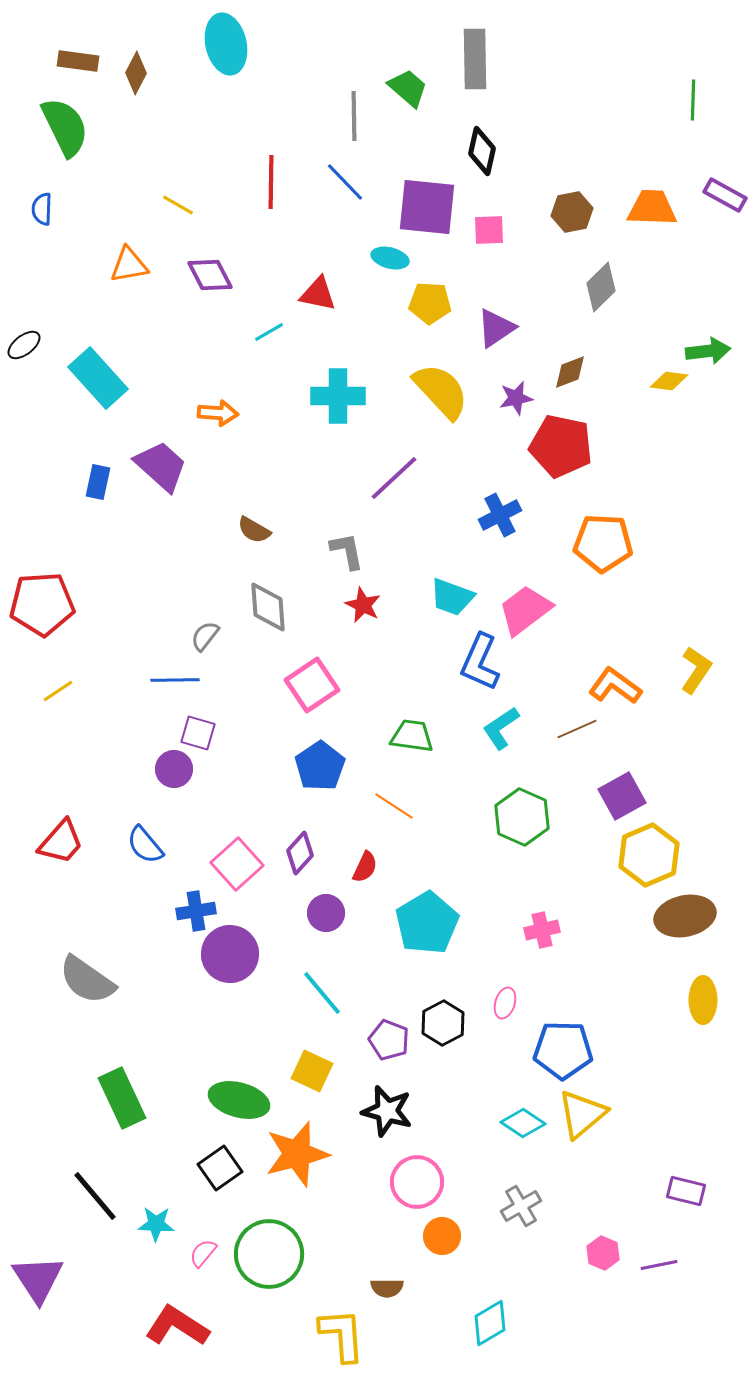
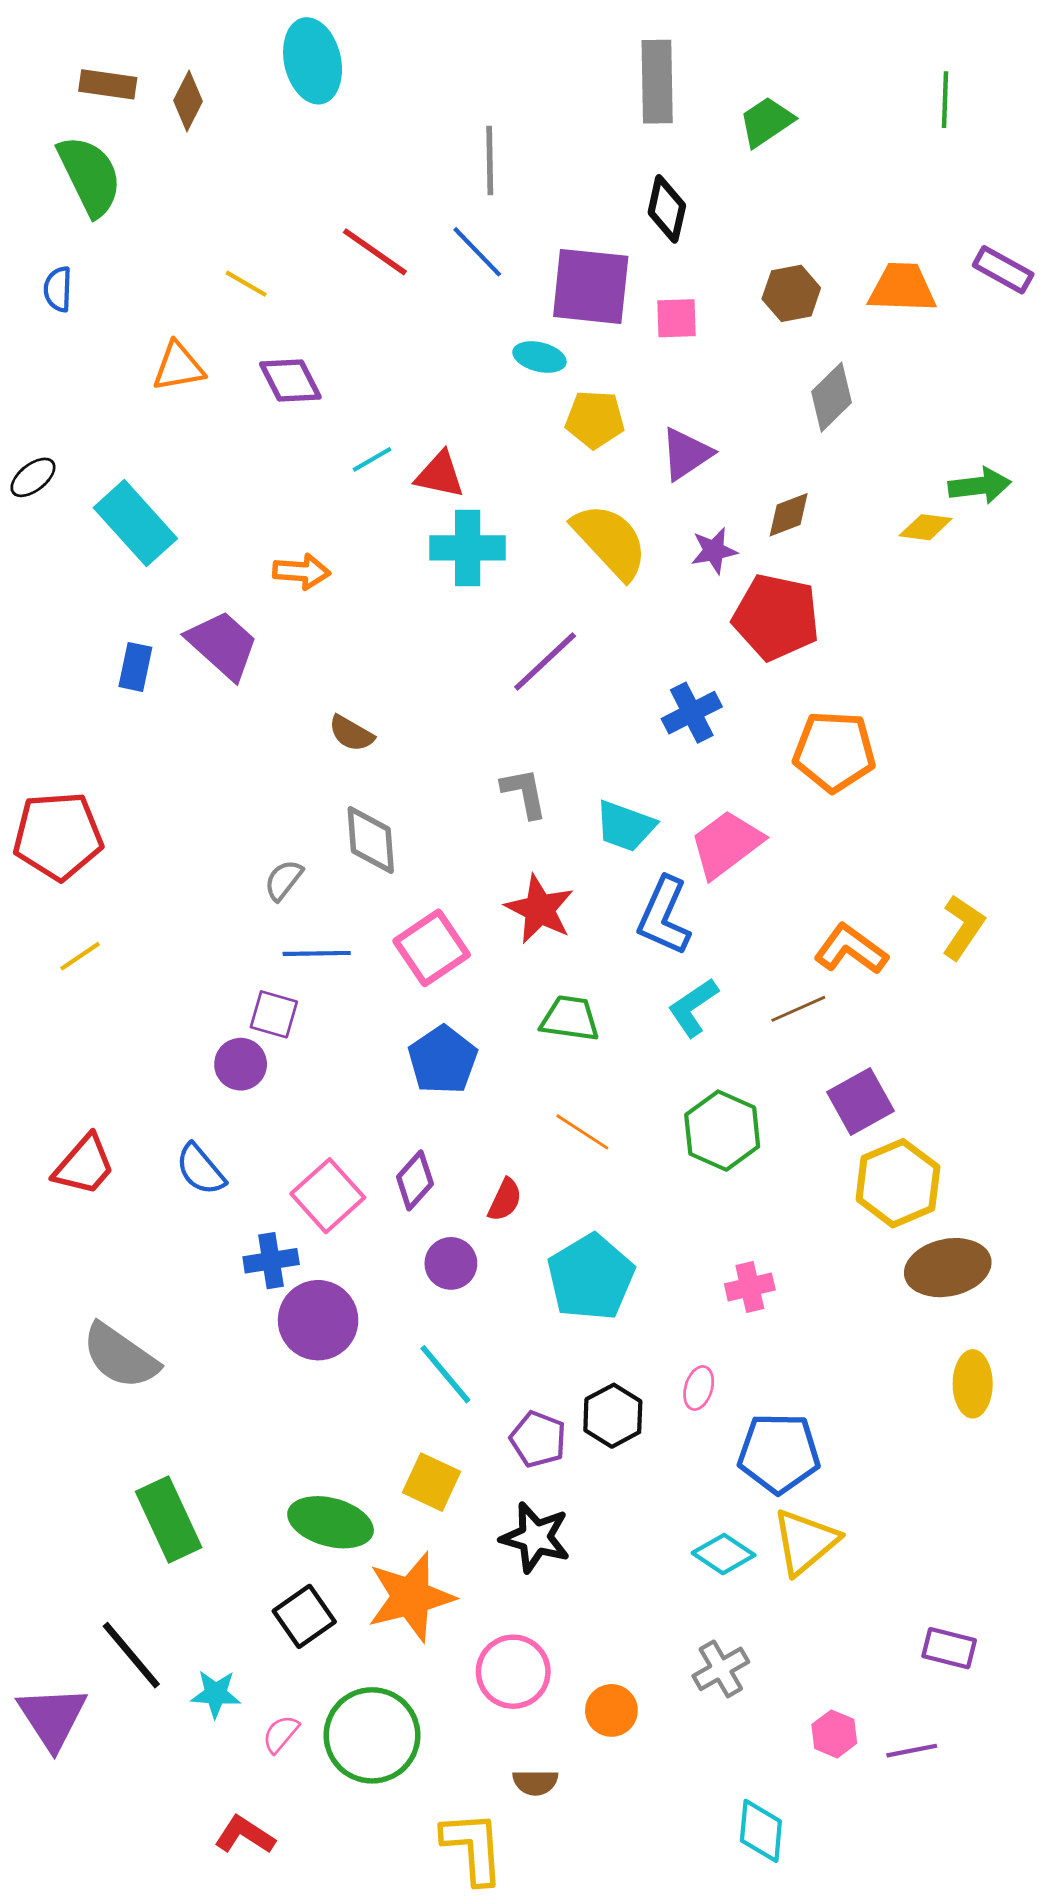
green trapezoid: (408, 88) -> (766, 122), moved, turned -75
green line: (693, 100) -> (945, 100), moved
red line: (271, 182) -> (375, 252), turned -56
red triangle: (318, 294) -> (440, 475), moved
gray L-shape: (347, 551) -> (524, 793), moved
red star: (363, 605) -> (539, 909), moved, size x1.4
blue line: (175, 680) -> (317, 953), moved
orange line: (394, 806) -> (582, 1132), moved
pink circle: (417, 1182) -> (513, 1672), moved
purple triangle: (38, 1279) -> (52, 1717), moved
cyan diamond: (490, 1323) -> (761, 1831), moved, turned -54
red L-shape: (177, 1326) -> (245, 1835), size x0.7

